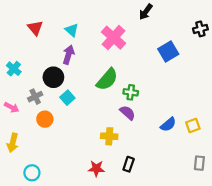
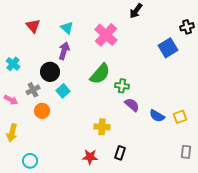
blue square: (168, 52) -> (168, 48), moved
purple semicircle: (127, 113) -> (132, 105), moved
blue semicircle: (168, 124) -> (157, 116), turned 70

